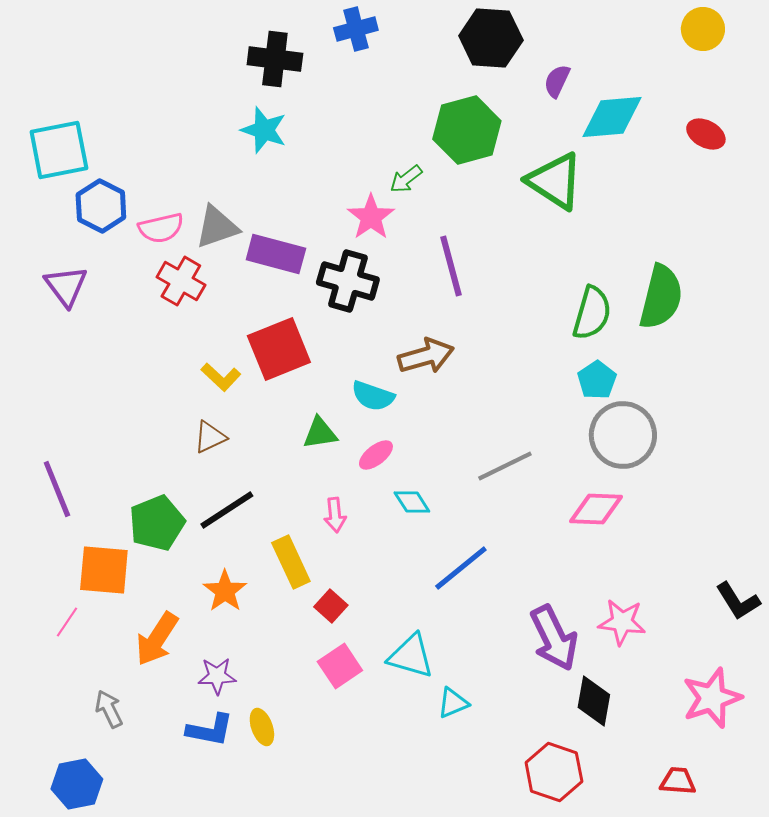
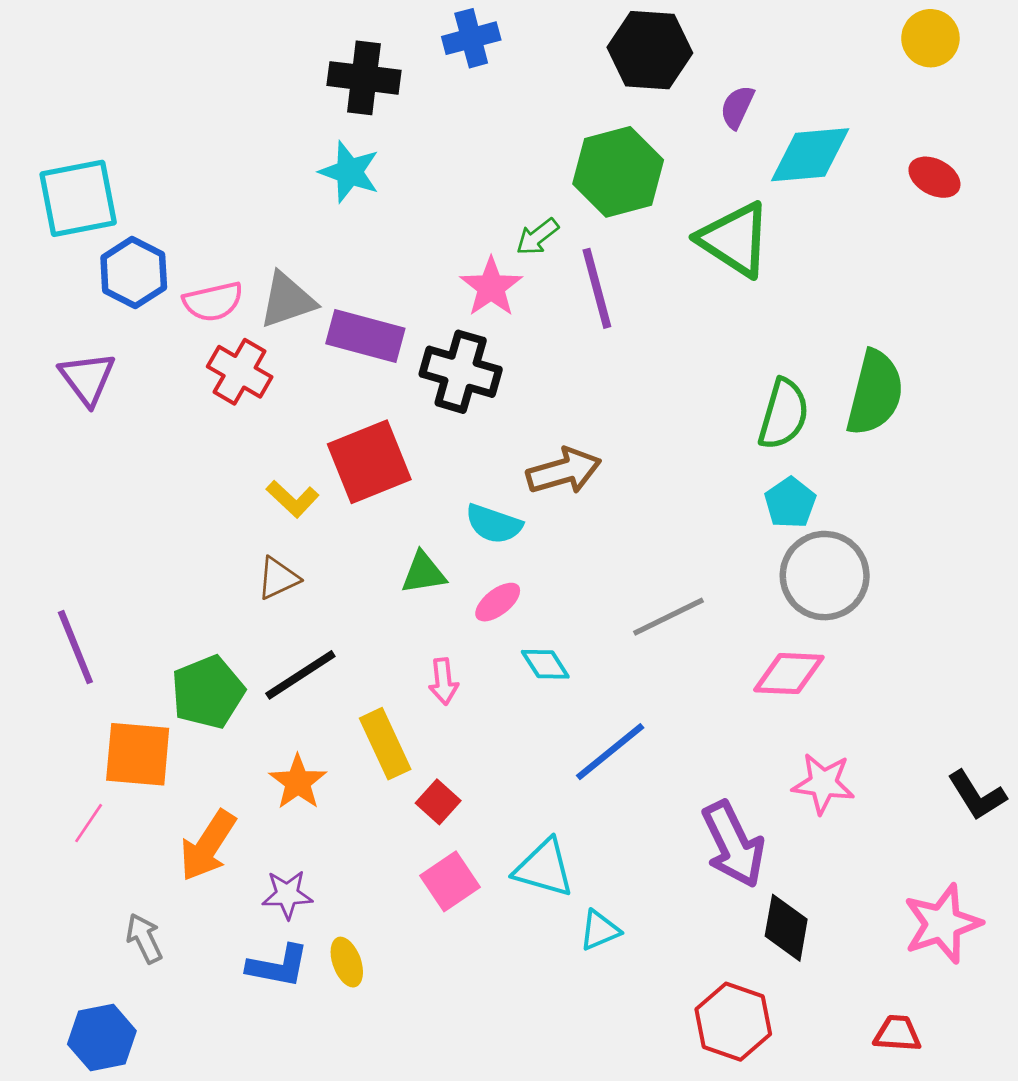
purple line: (451, 266) -> (597, 288), moved
pink star: (622, 622) -> (823, 783), moved

